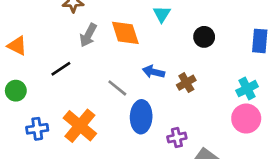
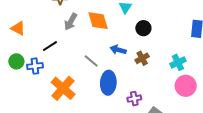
black circle: (204, 37) -> (143, 28), moved
cyan cross: (247, 89) -> (178, 62), moved
blue cross: (37, 129) -> (35, 66), moved

